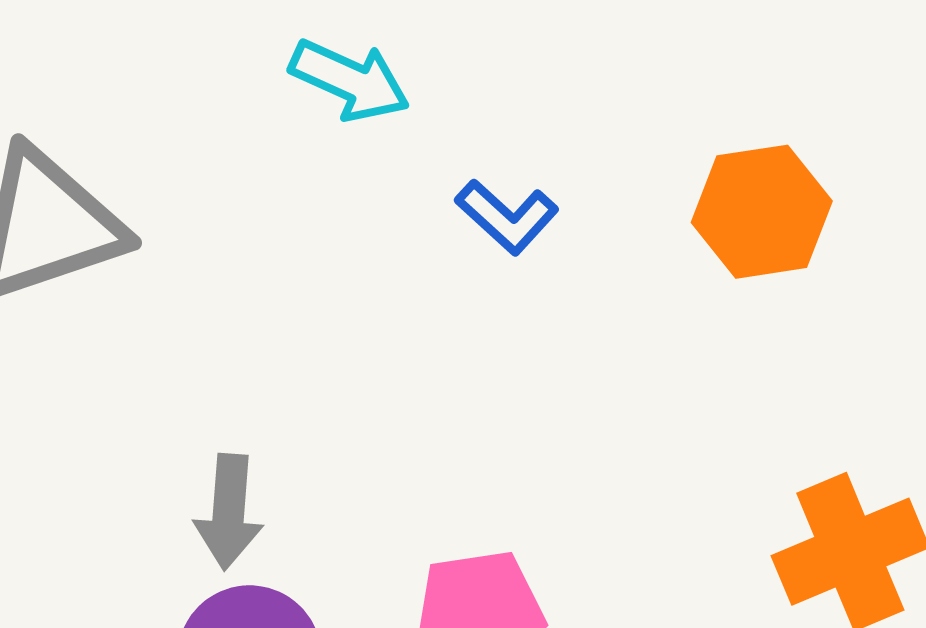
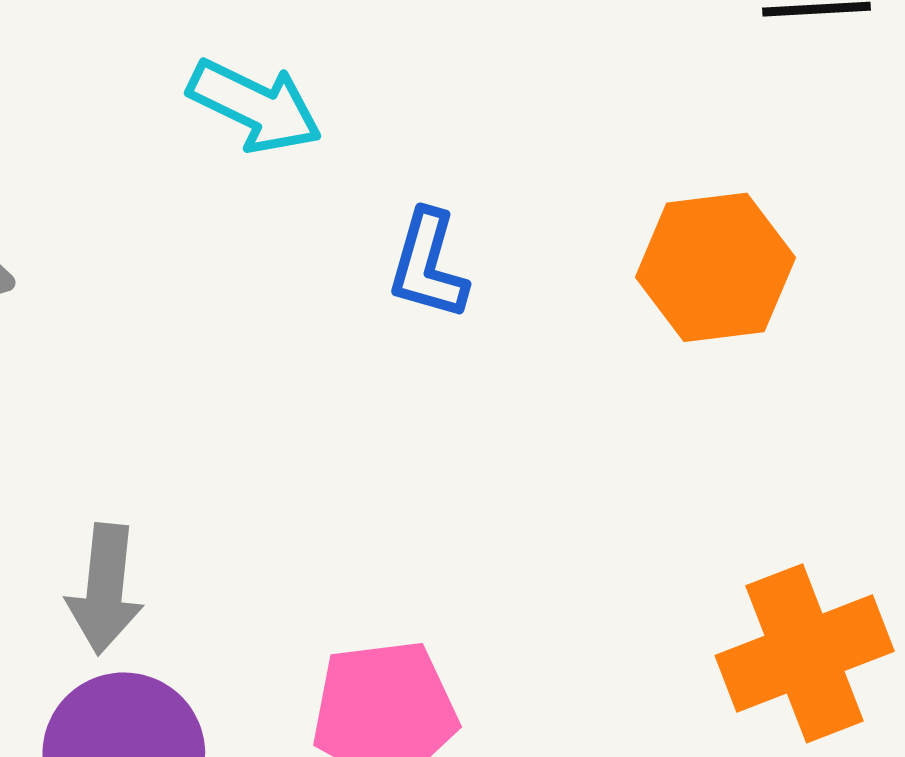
blue L-shape: (507, 217) -> (428, 265), turned 62

